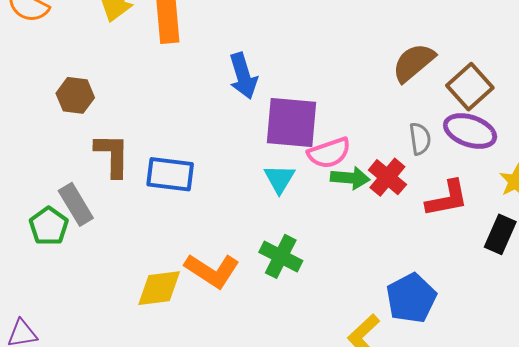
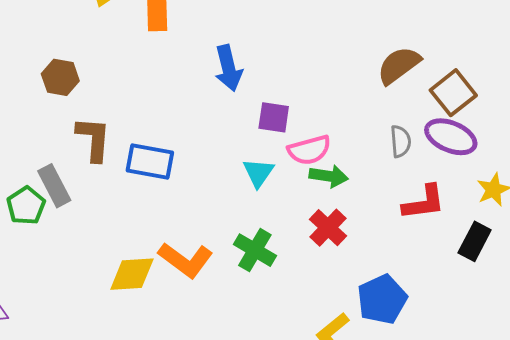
purple square: (291, 122) -> (274, 117), size x0.6
red cross: (387, 177) -> (328, 228), moved

